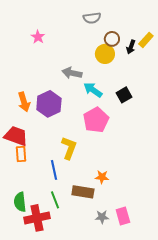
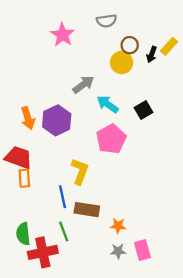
pink star: (38, 37) -> (63, 35), moved, size x1.5
gray arrow: (72, 73) -> (83, 85), turned 132
orange star: (102, 177) -> (118, 226), moved
brown rectangle: (83, 192) -> (87, 210), moved

